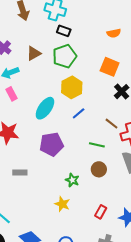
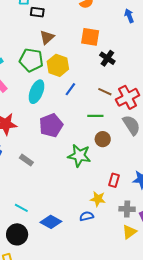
brown triangle: (34, 53) -> (47, 37), moved
green pentagon: (65, 56) -> (31, 60), moved, turned -30
gray rectangle: (20, 173) -> (26, 160), turned 48
green star: (72, 180) -> (79, 156), size x1.6
yellow star: (62, 204) -> (98, 199), moved

